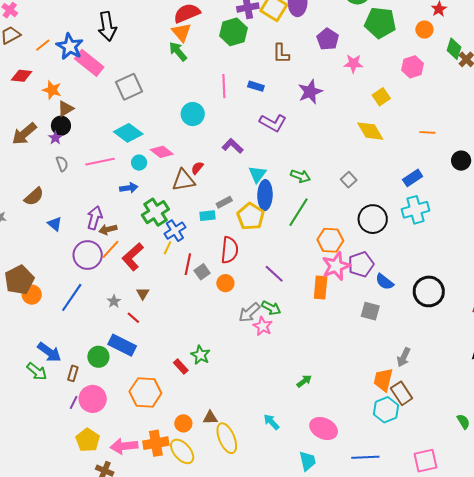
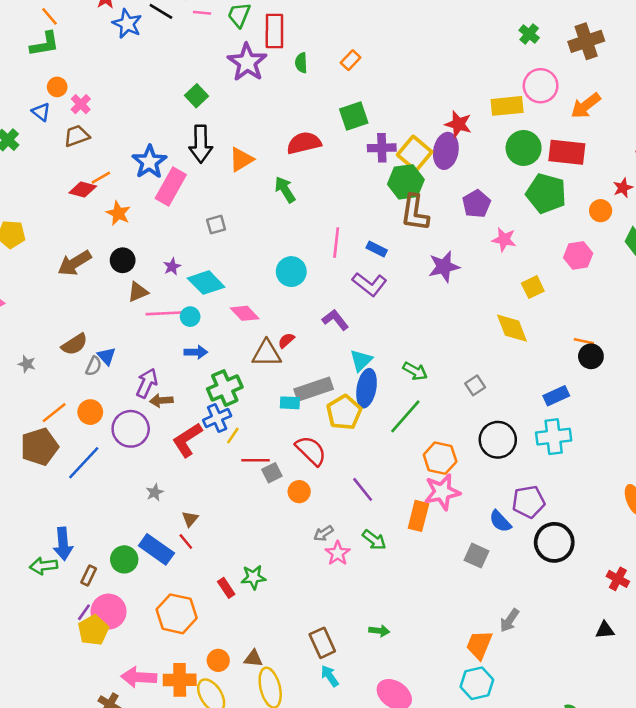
orange triangle: (181, 32) -> (241, 159), moved, turned 30
green hexagon: (233, 32) -> (406, 182), moved
orange line: (43, 45) -> (101, 178), moved
brown L-shape: (281, 54) -> (415, 213), size x1.4
pink rectangle: (89, 63) -> (171, 187), turned 72
gray square: (129, 87) -> (216, 225), size x0.6
brown triangle: (66, 109) -> (138, 292), moved
purple L-shape: (273, 123) -> (370, 284), moved
purple star: (55, 138) -> (172, 267), moved
black circle: (461, 161) -> (591, 356), moved
cyan circle: (139, 163) -> (190, 317), moved
gray semicircle: (62, 164) -> (94, 366), moved, turned 35
gray rectangle: (224, 202) -> (314, 389), size x1.8
blue triangle: (55, 224) -> (106, 356), moved
blue cross: (175, 231) -> (217, 418), moved
orange line: (110, 249) -> (54, 413), moved
red semicircle: (230, 250) -> (311, 451), turned -60
red line: (188, 264) -> (255, 460), turned 70
purple pentagon: (361, 264) -> (529, 502), moved
brown triangle: (143, 293) -> (190, 519), moved
orange circle: (32, 295) -> (90, 412), moved
blue line: (72, 297) -> (84, 463), moved
green arrow: (271, 308) -> (374, 540), moved
gray arrow: (249, 313) -> (323, 533), size x0.7
red line: (133, 318) -> (186, 542), moved
blue arrow: (49, 352) -> (63, 544), turned 40
green star: (200, 355) -> (253, 577), turned 30
green arrow: (37, 371) -> (43, 566), turned 125
green arrow: (304, 381) -> (379, 631), turned 35
brown rectangle: (402, 393) -> (322, 643), moved
yellow pentagon: (88, 440) -> (93, 630), moved

